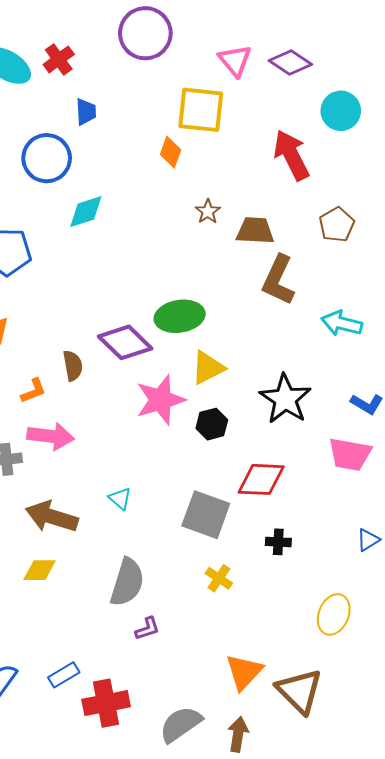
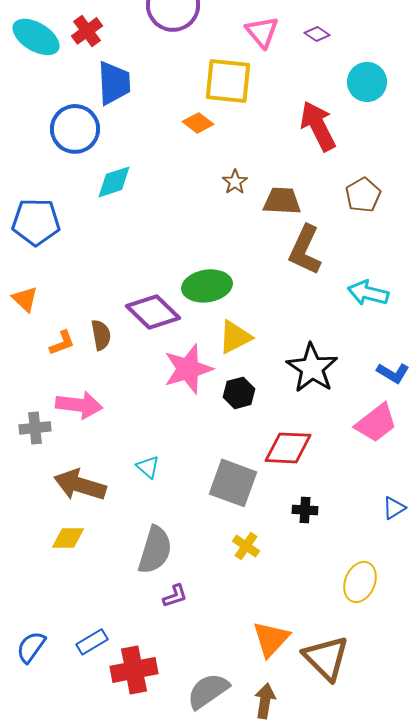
purple diamond: (290, 62) -> (317, 34), size x0.6
blue trapezoid: (86, 112) -> (114, 83), size x1.6
orange diamond: (171, 152) -> (198, 123), turned -72
orange L-shape: (34, 391) -> (62, 343), moved
pink trapezoid: (350, 454) -> (376, 423), turned -48

